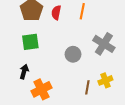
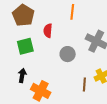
red semicircle: (56, 13) -> (48, 31), moved
orange cross: (41, 89) -> (41, 91), turned -30

